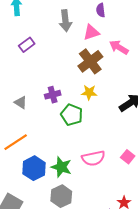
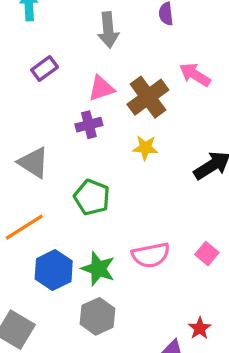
pink triangle: (91, 32) -> (101, 88), moved
purple cross: (53, 95) -> (89, 125), moved
gray triangle: (21, 102) -> (33, 163), size x1.5
green pentagon: (72, 115) -> (92, 197), moved

